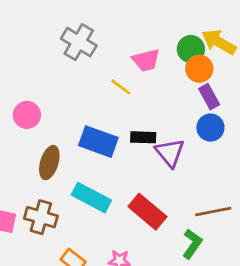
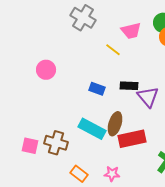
blue rectangle: (98, 142) -> (97, 89), size x0.6
brown ellipse: (49, 163) -> (115, 124), moved
red rectangle: (147, 212) -> (132, 139), turned -52

